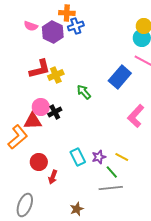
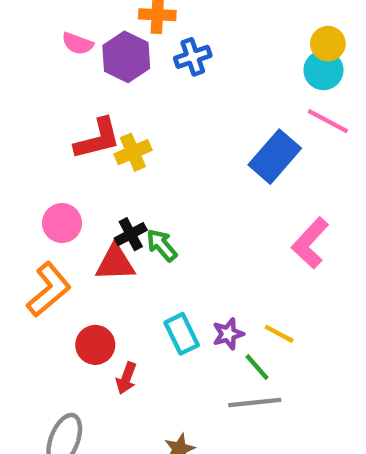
blue cross: (76, 26) -> (193, 57), moved
green arrow: (84, 92) -> (162, 245), moved
pink circle: (41, 107) -> (62, 223), moved
red triangle: (33, 121) -> (115, 263), moved

